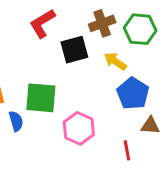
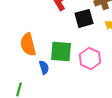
pink hexagon: (79, 128) -> (90, 58), moved

